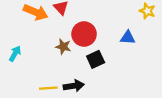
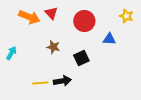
red circle: (84, 34) -> (84, 21), moved

